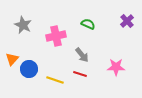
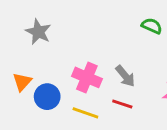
green semicircle: (88, 24) -> (152, 26), moved
pink cross: (56, 36) -> (87, 77), moved, turned 36

